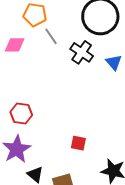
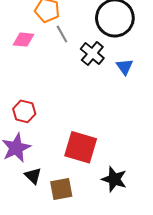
red square: (78, 143) -> (81, 147), size x2.0

